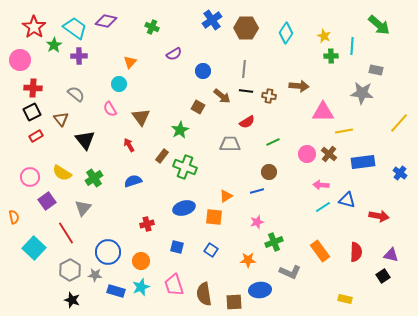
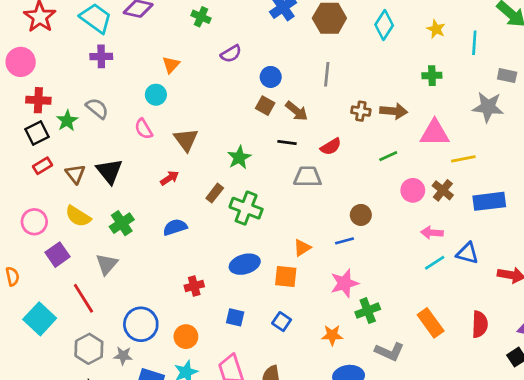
green star: (54, 45) -> (67, 121), moved
green cross: (331, 56) -> (432, 76), moved
brown arrow: (299, 86) -> (394, 111), moved
black line: (246, 91) -> (287, 143), moved
brown square: (198, 107) -> (265, 106), moved
brown triangle: (61, 119) -> (75, 174), moved
green line: (273, 142) -> (388, 156), moved
red arrow: (129, 145) -> (170, 178), turned 88
pink star: (257, 222) -> (344, 283), size x1.5

